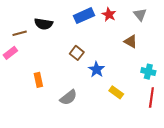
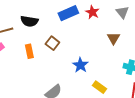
brown triangle: (131, 41) -> (113, 38), turned 32
brown square: (77, 53) -> (52, 43), moved
orange rectangle: (38, 80) -> (29, 51), moved

